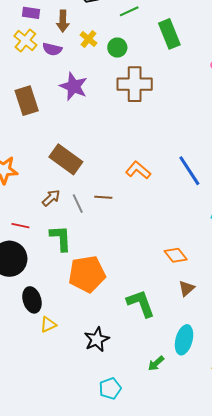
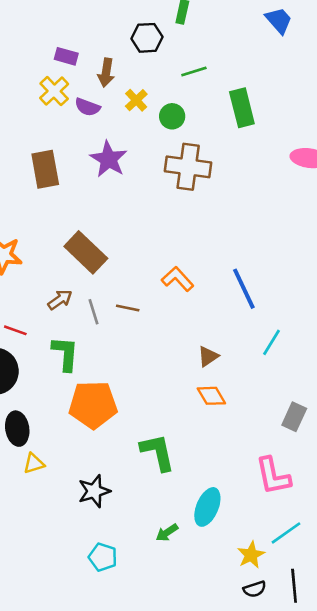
brown triangle: (187, 288) -> (208, 356), moved
cyan pentagon: (110, 388) -> (103, 557), turned 30

